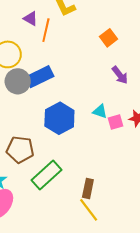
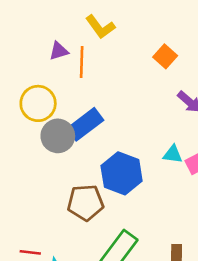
purple triangle: (31, 19) -> (59, 51), turned -35
brown pentagon: (20, 150) -> (85, 203), moved

